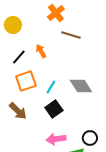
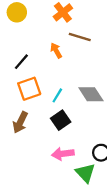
yellow circle: (13, 25) -> (17, 12), moved
orange arrow: (41, 51) -> (56, 51), moved
brown arrow: (18, 111) -> (20, 122), turned 72

